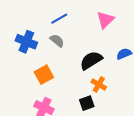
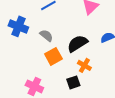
gray semicircle: (57, 41) -> (46, 35), moved
orange square: (44, 75) -> (53, 56), moved

